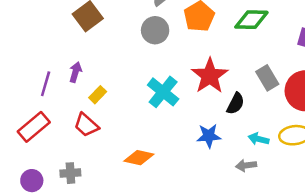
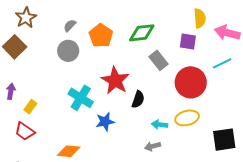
gray rectangle: (267, 78) -> (159, 60), moved
blue star: (209, 136) -> (105, 122), moved

